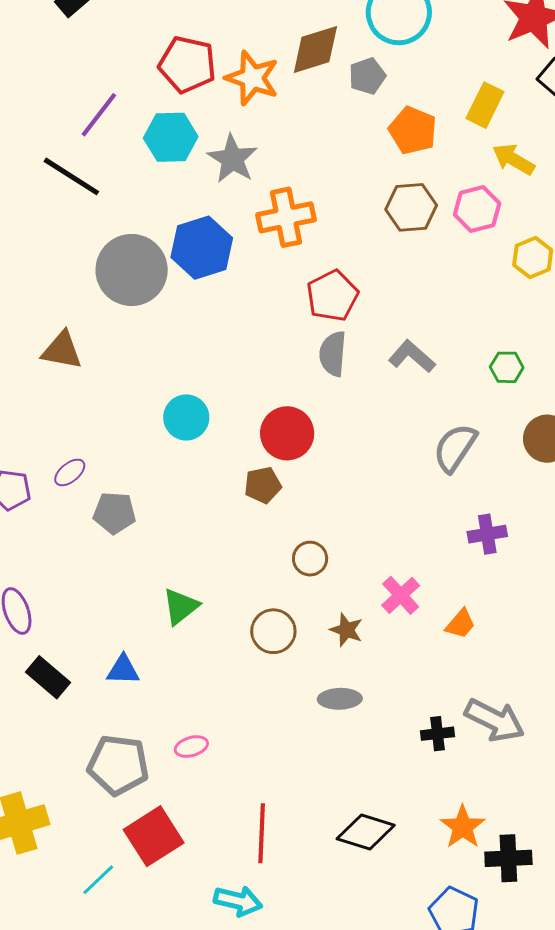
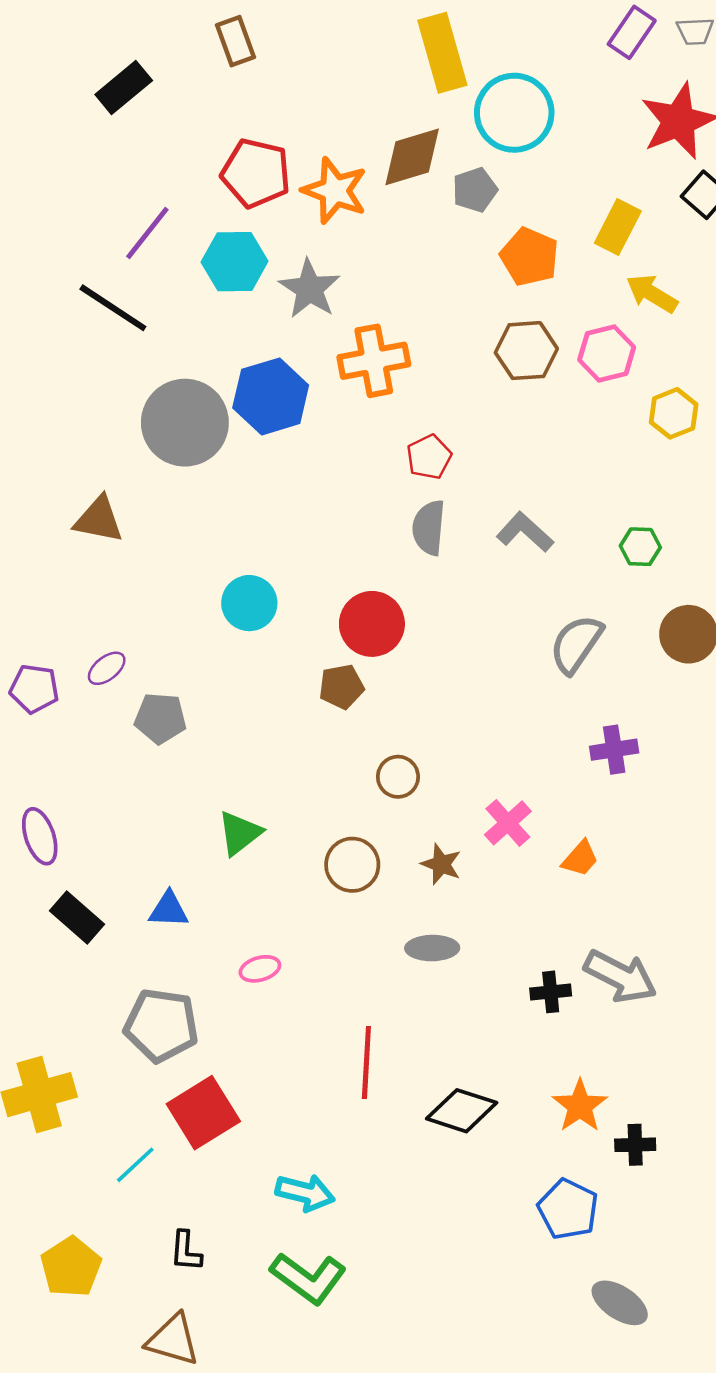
red pentagon: (332, 296) -> (429, 457), size x0.7
pink ellipse: (191, 747) -> (260, 969), moved
red line: (262, 833) -> (366, 1062), moved
black cross: (508, 858) -> (635, 1145), size x0.7

